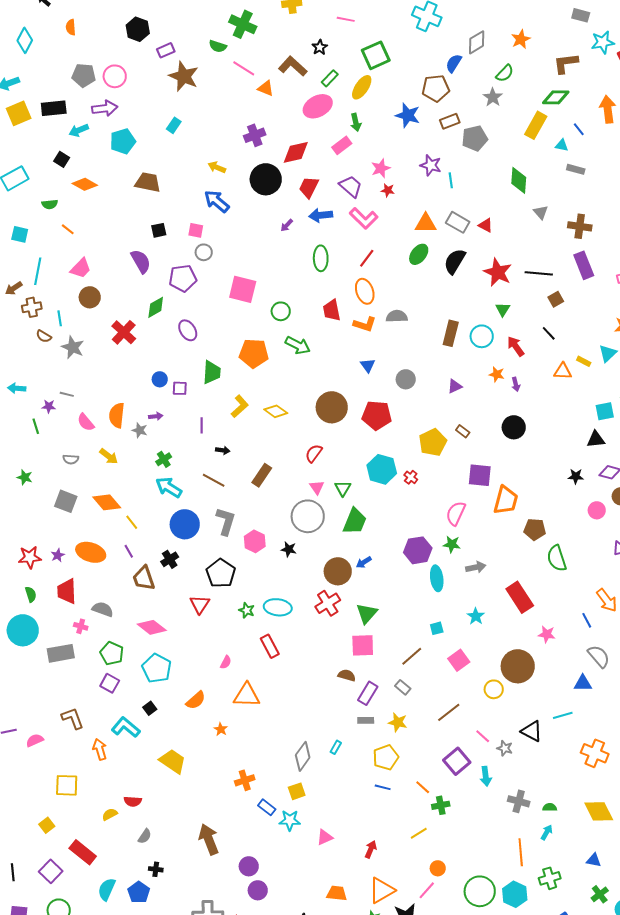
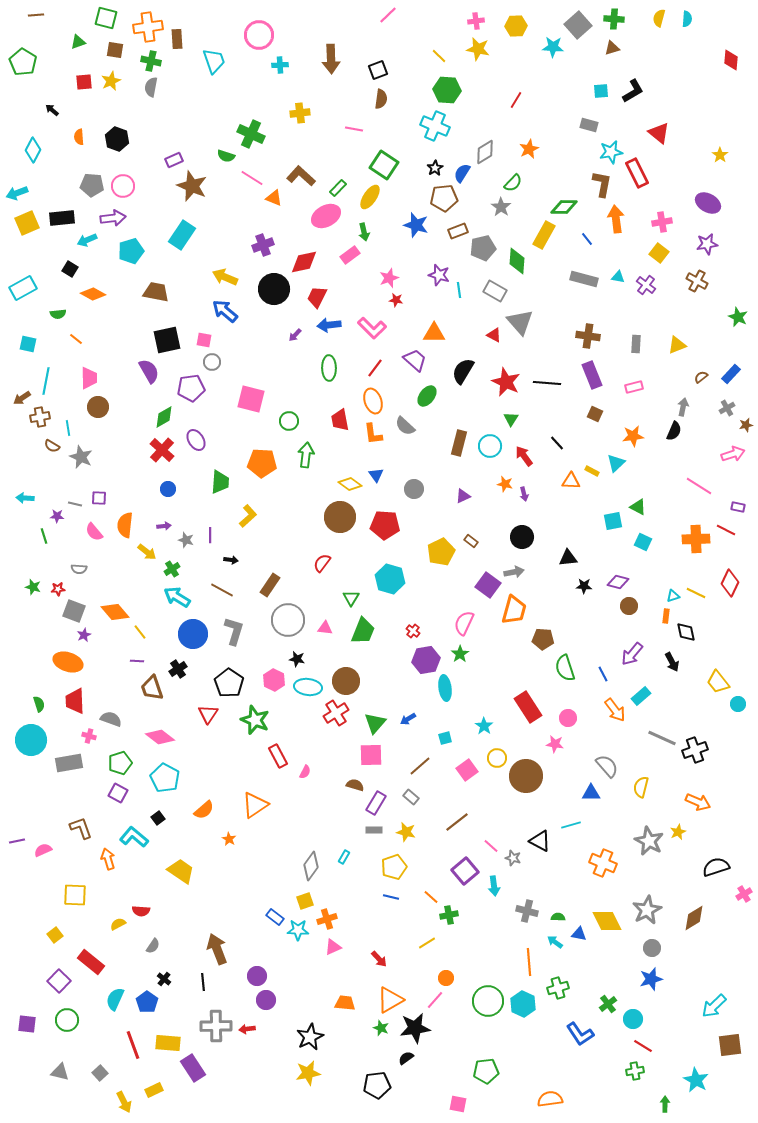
black hexagon: (138, 29) -> (117, 139), moved
black star: (320, 47) -> (435, 168), moved
green square: (376, 55) -> (384, 165), turned -32
brown L-shape: (566, 63) -> (602, 184), moved, turned 108
cyan rectangle: (174, 125) -> (182, 235), size x1.8
cyan triangle: (562, 145) -> (618, 277), moved
yellow arrow: (217, 167) -> (225, 277), size x1.4
gray rectangle: (576, 169) -> (584, 279), size x1.5
green diamond: (519, 180) -> (517, 261), moved
purple trapezoid: (351, 186) -> (415, 360), moved
gray triangle: (541, 212) -> (520, 322), moved, size x1.8
gray rectangle: (458, 222) -> (495, 291), moved
black square: (159, 230) -> (167, 340), size x1.8
green ellipse: (419, 254) -> (427, 396), moved
pink trapezoid: (81, 268) -> (89, 378), turned -45
brown square: (556, 299) -> (595, 414), moved, turned -35
gray semicircle: (397, 316) -> (405, 426), turned -135
orange L-shape: (365, 324) -> (373, 434), turned 65
red cross: (124, 332) -> (162, 450), moved
green arrow: (298, 345) -> (306, 455), turned -110
purple square: (180, 388) -> (99, 498), moved
yellow diamond: (276, 411) -> (350, 484), moved
gray star: (140, 430) -> (186, 540), moved
black triangle: (596, 439) -> (568, 558), moved
yellow arrow: (109, 456) -> (147, 552), moved
purple square: (480, 475) -> (488, 585), turned 30
red cross: (411, 477) -> (413, 631), moved
pink triangle: (317, 487) -> (325, 628), moved, turned -49
pink circle: (597, 510) -> (568, 718), moved
gray circle: (308, 516) -> (288, 620), moved
pink hexagon: (255, 541) -> (274, 680), moved
green star: (452, 544) -> (460, 654), turned 30
purple line: (129, 551) -> (137, 661), turned -56
orange ellipse: (91, 552) -> (68, 662), moved
purple star: (58, 555) -> (84, 635), moved
red star: (30, 557) -> (58, 589), moved, size x0.6
blue arrow: (364, 562) -> (408, 719), moved
gray arrow: (476, 567) -> (514, 572), moved
cyan ellipse: (278, 607) -> (308, 687), moved
green star: (247, 610) -> (255, 720), size x1.8
blue line: (587, 620) -> (603, 674), moved
green pentagon: (112, 653) -> (120, 763), turned 30
pink semicircle: (226, 662) -> (305, 772), moved
yellow circle: (494, 689) -> (497, 758), moved
orange triangle: (247, 695) -> (255, 805), turned -36
orange cross: (245, 780) -> (327, 919), moved
cyan arrow: (547, 832) -> (555, 942), turned -84
red arrow: (371, 849) -> (379, 959), turned 114
blue triangle: (594, 860) -> (579, 934), moved
black cross: (156, 869) -> (164, 979), turned 32
black line: (13, 872) -> (203, 982), moved

